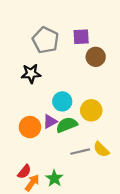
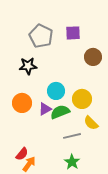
brown circle: (96, 57) -> (93, 57), moved
orange circle: (30, 127) -> (22, 103), moved
yellow semicircle: (101, 149) -> (91, 123), moved
green star: (54, 178) -> (72, 162), moved

